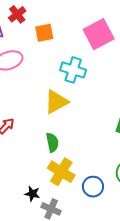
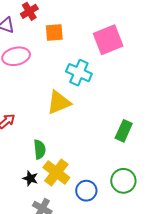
green semicircle: (52, 142) -> (40, 149), moved
black star: (32, 194) -> (30, 178), moved

